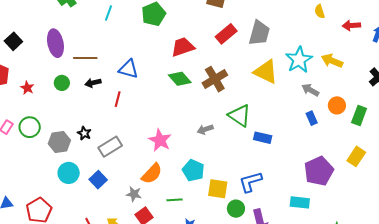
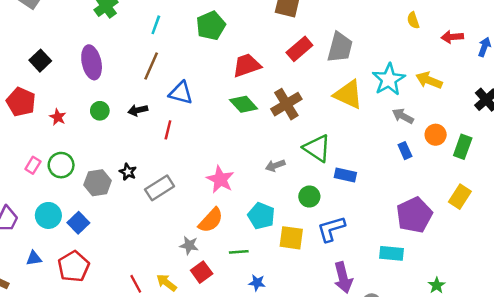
brown line: (85, 58) -> (151, 66), moved, turned -65
cyan circle: (69, 173) -> (48, 215), moved
blue square: (98, 180) -> (78, 223), moved
green circle: (236, 209) -> (309, 197), moved

